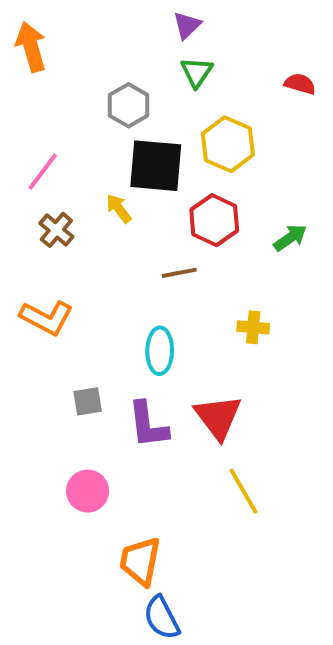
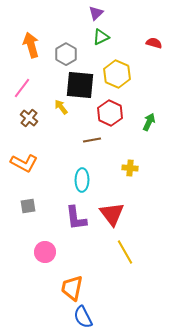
orange arrow: (31, 47) -> (31, 45), moved
green triangle: (197, 72) -> (101, 37), turned 30
green arrow: (290, 238) -> (149, 122), turned -30
gray square: (88, 401) -> (28, 206), moved

